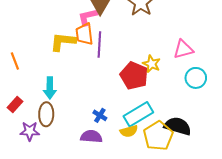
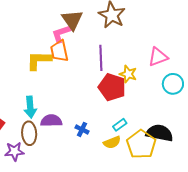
purple line: (99, 45) -> (101, 58), moved
cyan rectangle: (138, 114) -> (120, 125), size x0.5
purple semicircle: (91, 136) -> (51, 121), moved

